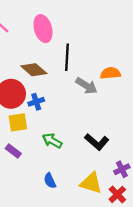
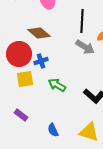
black line: (67, 57) -> (82, 21), moved
green arrow: (52, 141) -> (57, 85), moved
purple rectangle: (13, 151) -> (21, 115), moved

